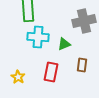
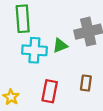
green triangle: (64, 44) -> (60, 46), moved

